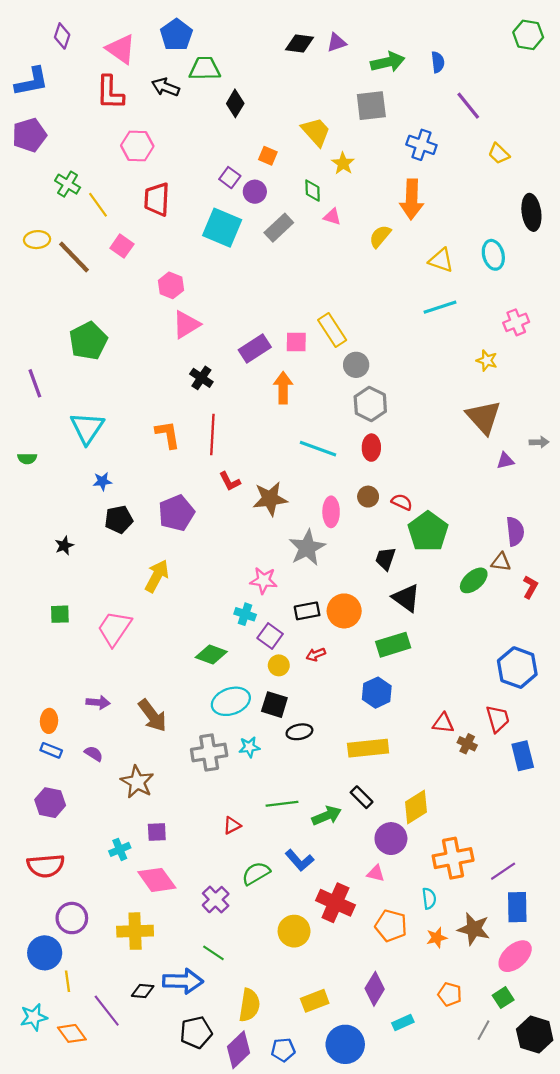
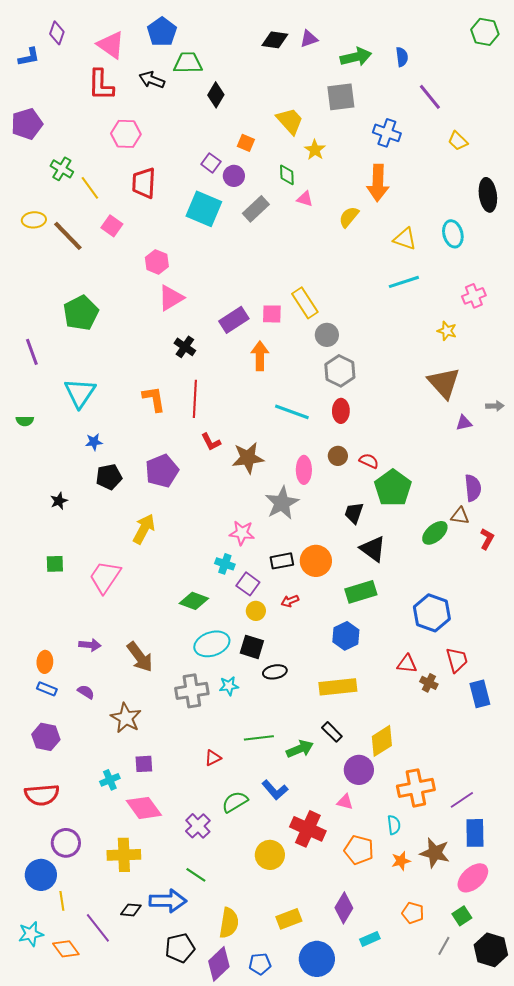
blue L-shape: (32, 82) -> (29, 57), moved, size x0.7
blue hexagon: (517, 668) -> (432, 613), moved

